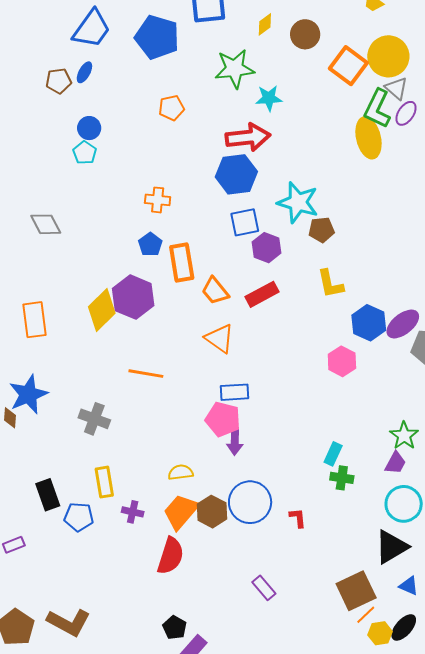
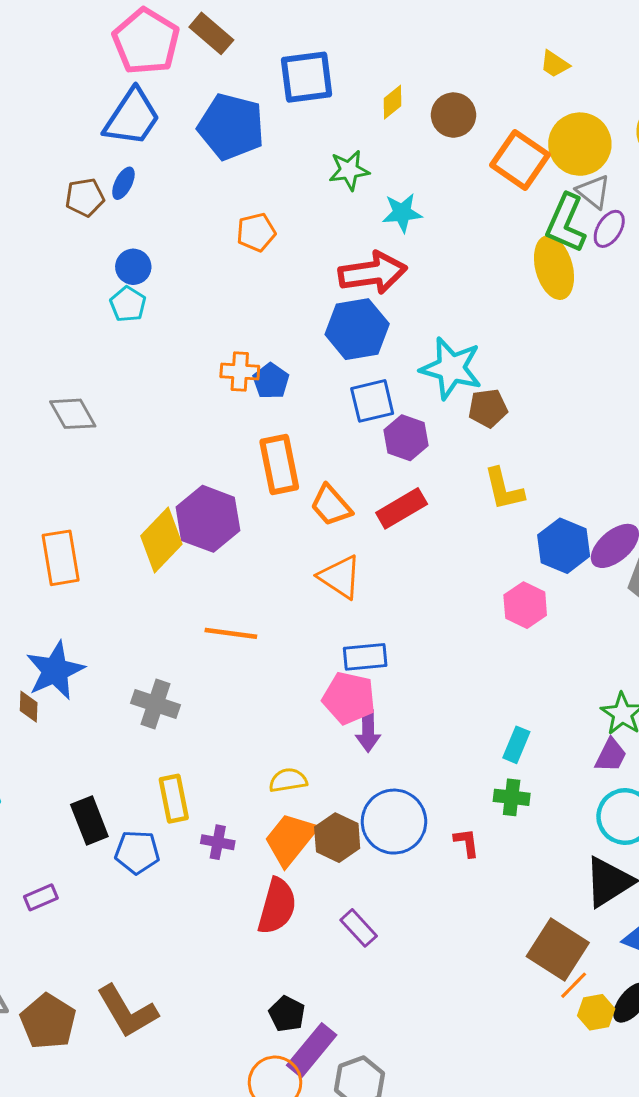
green star: (234, 69) -> (349, 170), size x0.7
blue pentagon: (150, 244) -> (271, 381), moved
green cross: (342, 478) -> (512, 797), moved
purple rectangle: (264, 588) -> (359, 928), moved
brown square: (356, 591) -> (558, 950), turned -30
brown L-shape: (69, 622) -> (127, 1011), turned 33

